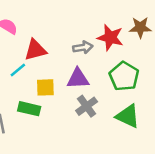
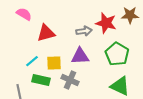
cyan line: (18, 70) -> (32, 61), moved
gray cross: (87, 106) -> (70, 80), moved, turned -30

